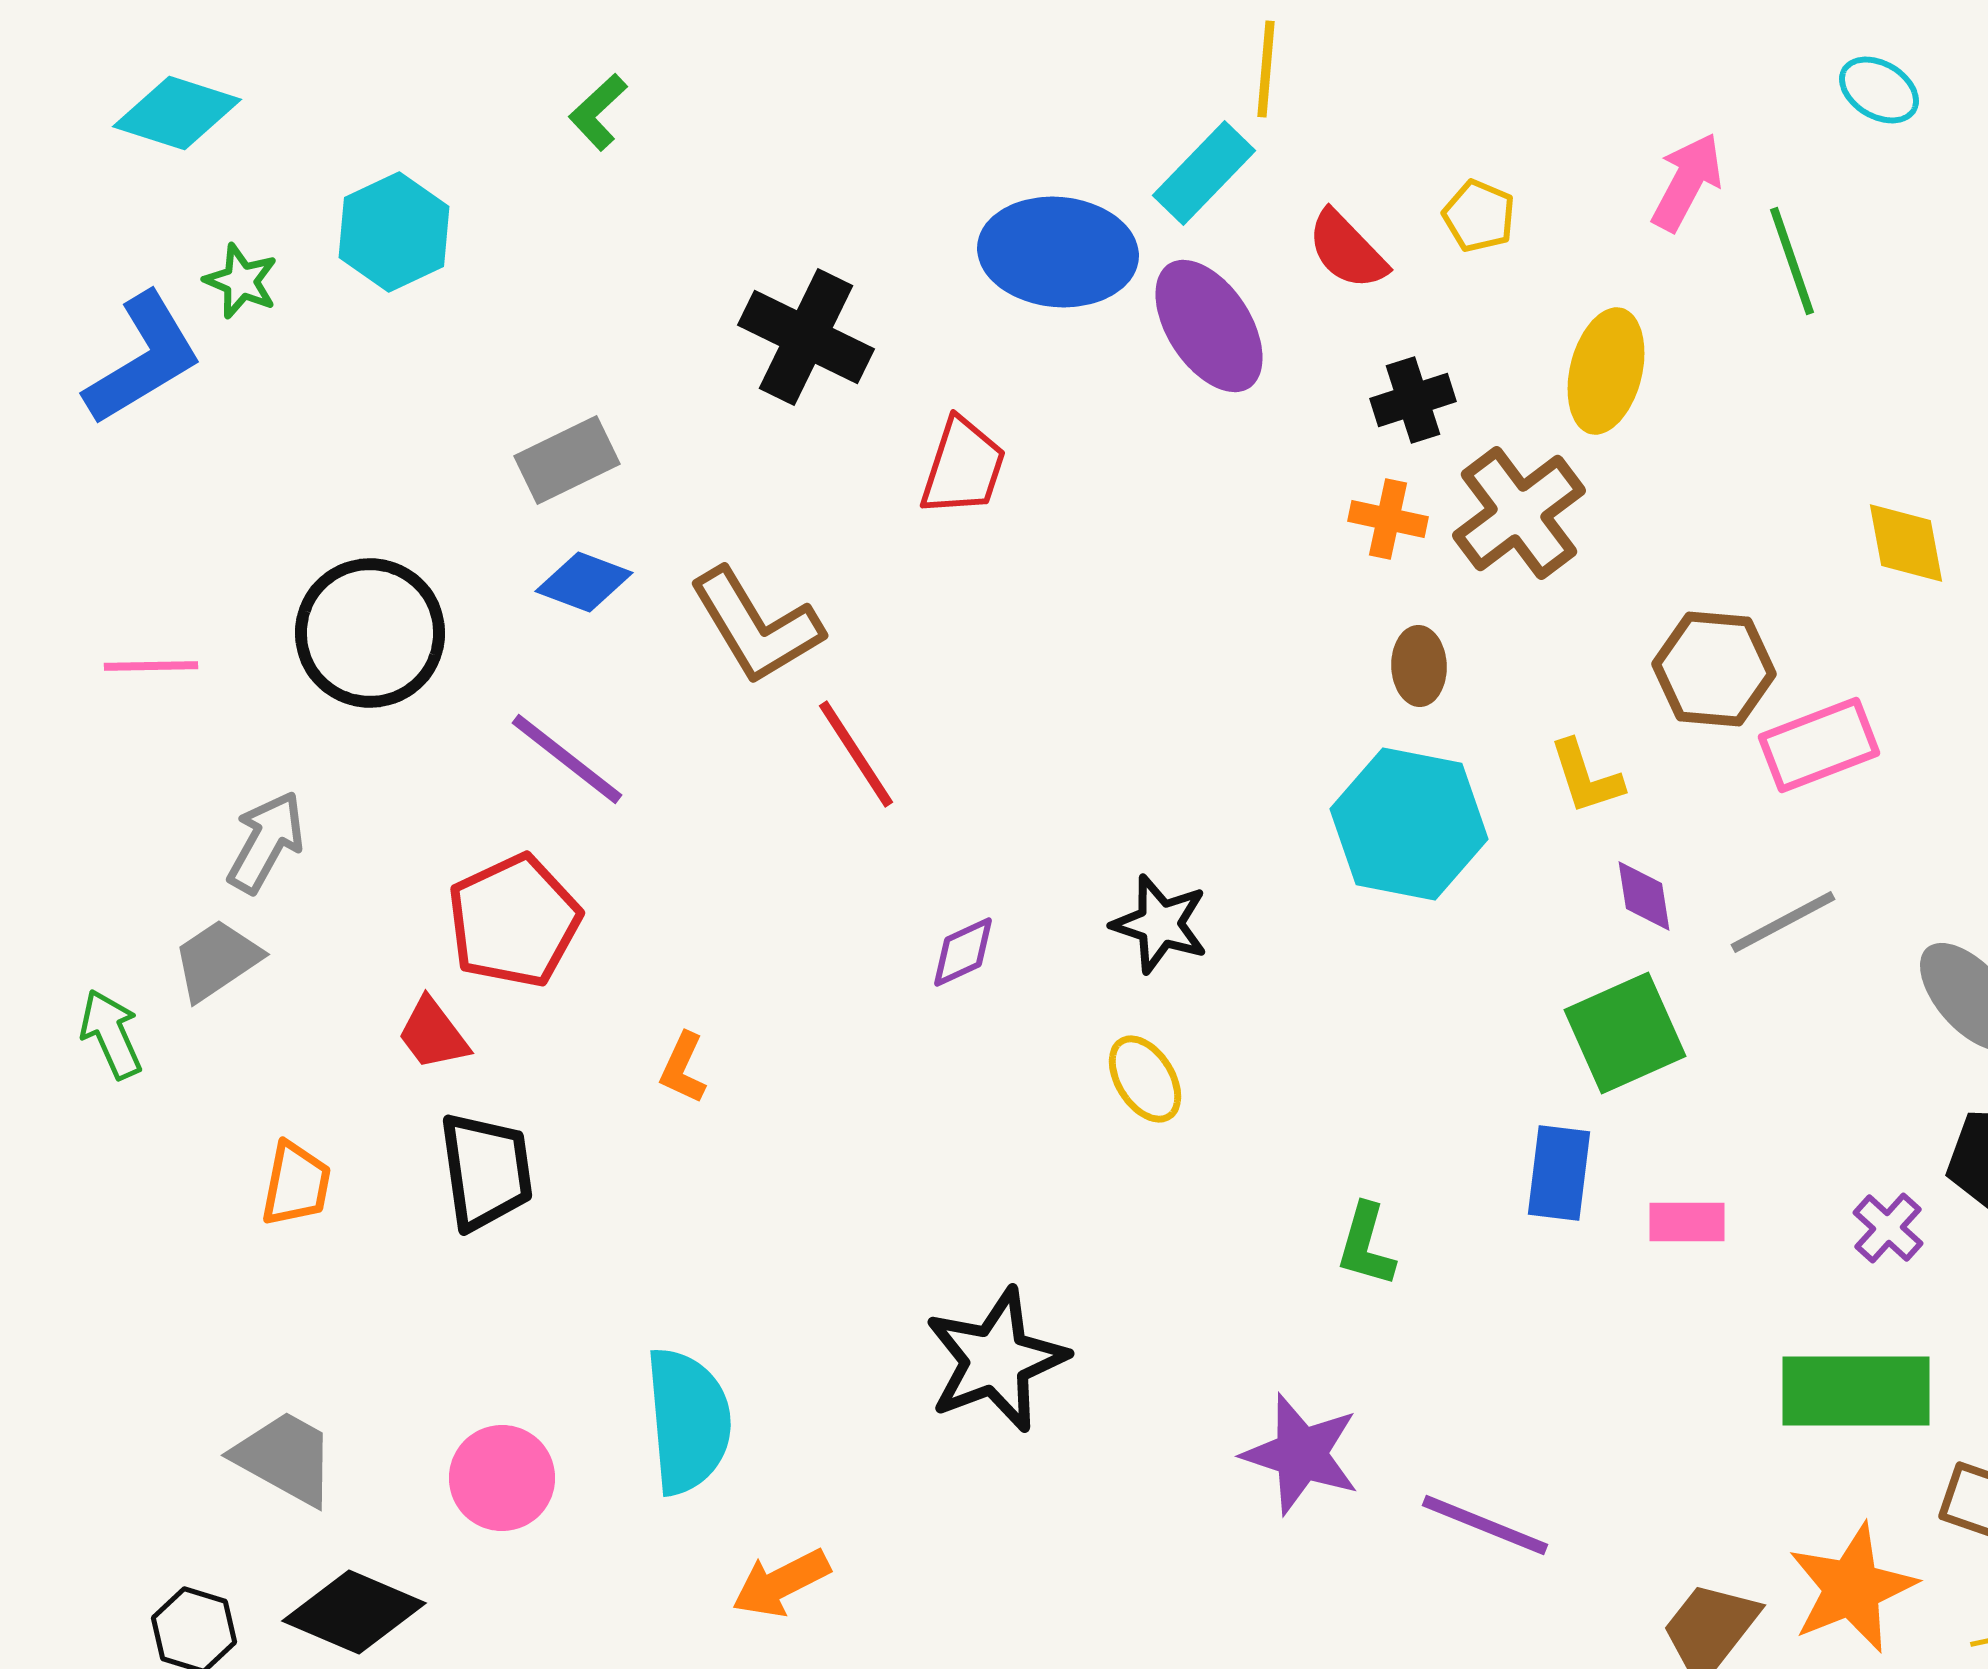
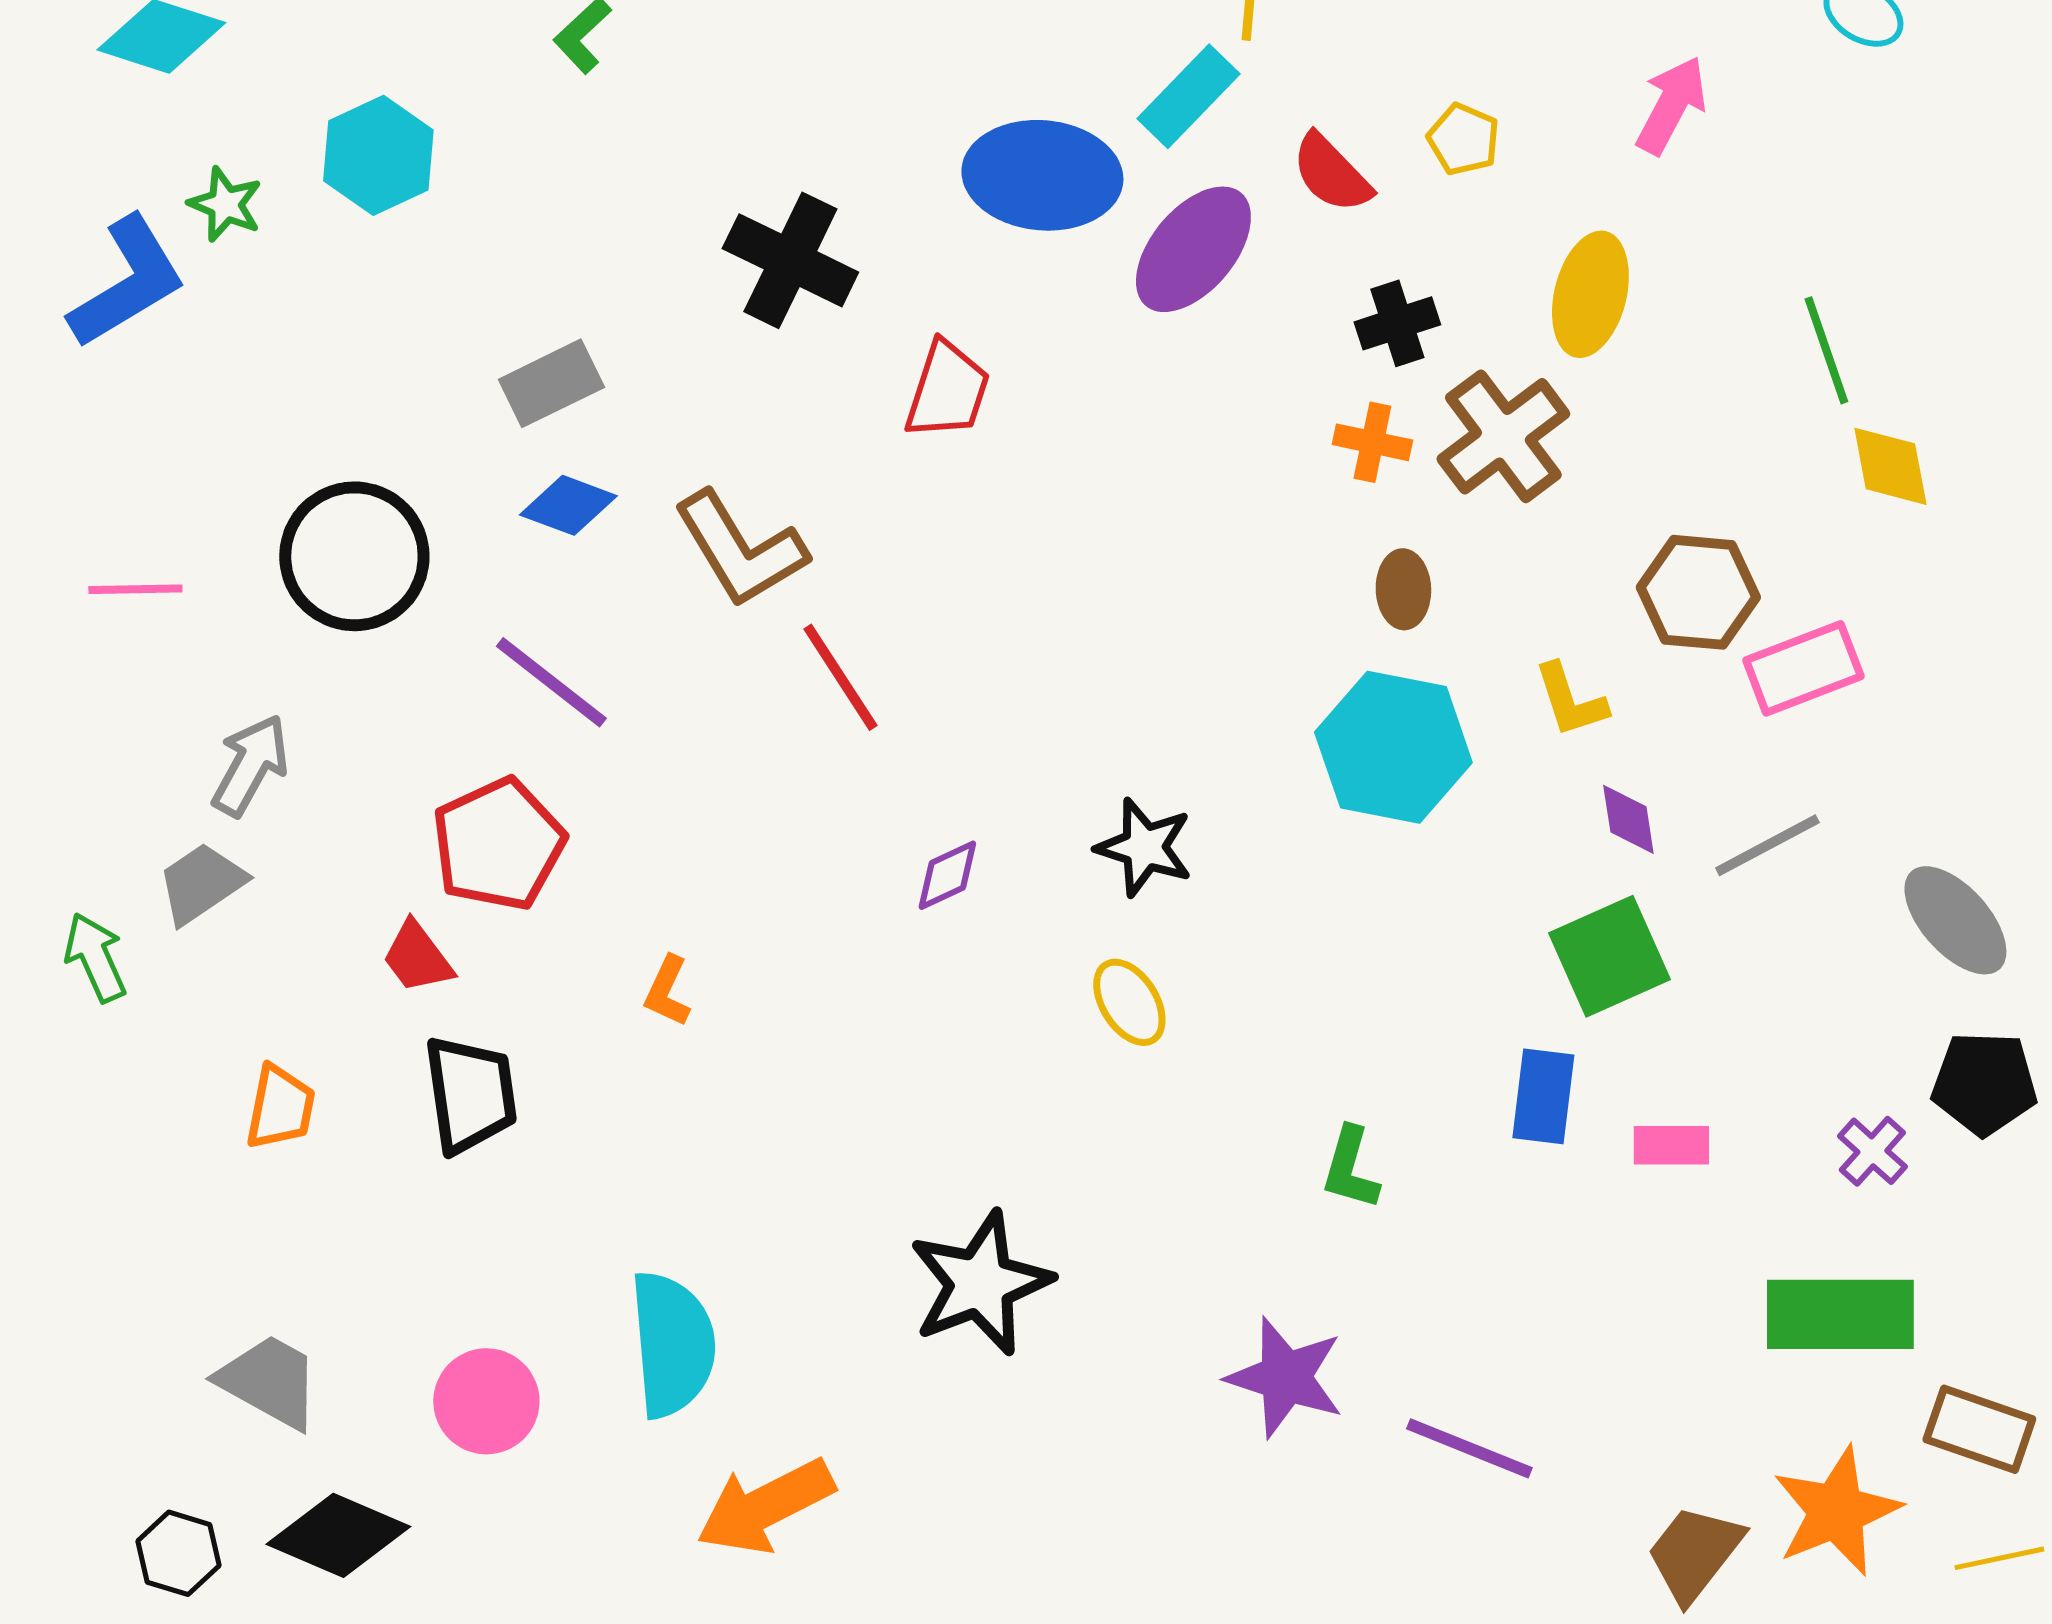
green line: (1792, 261) -> (1826, 350), moved
purple ellipse: (1209, 326) -> (1193, 249), turned 73
orange arrow: (781, 1583) -> (765, 1506), size x1.4

